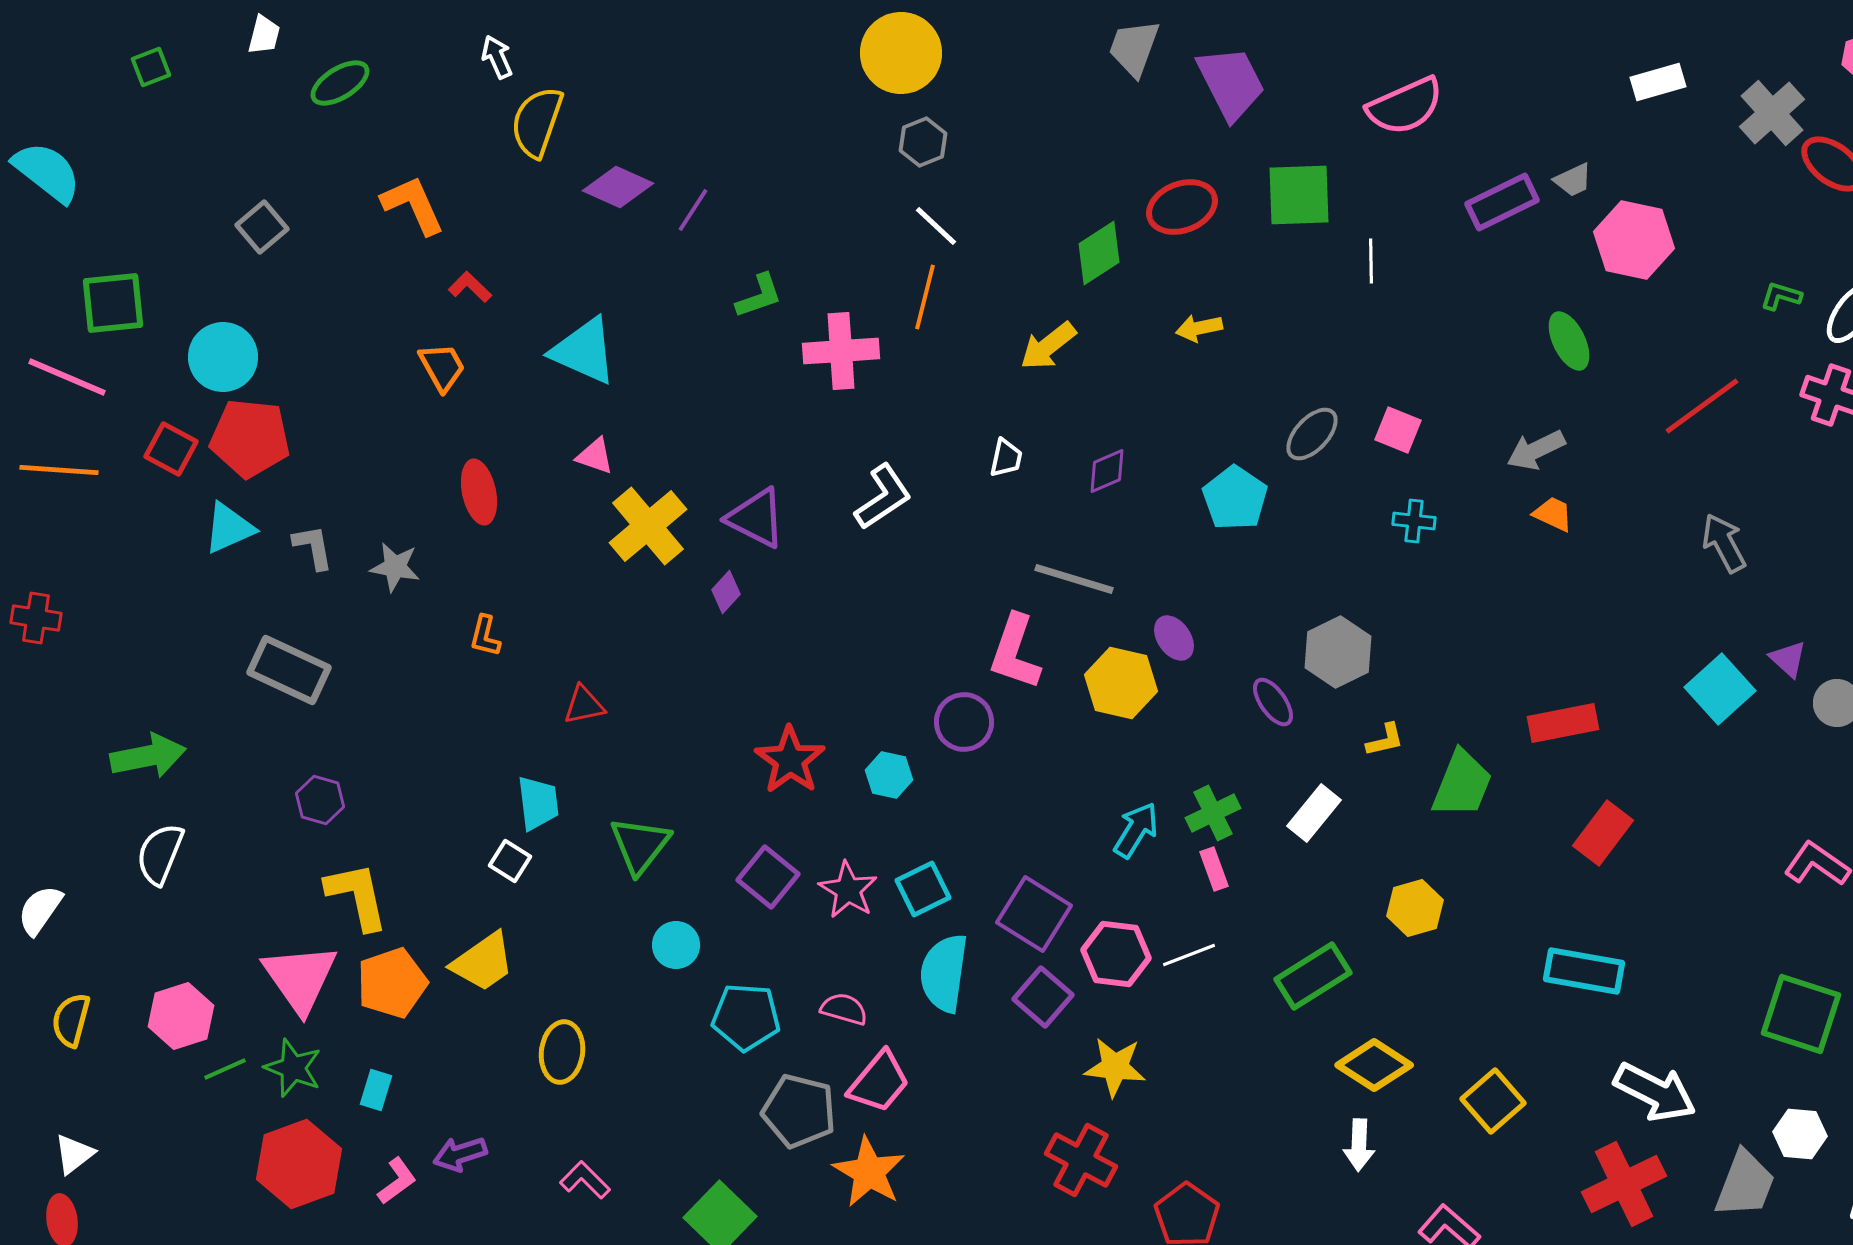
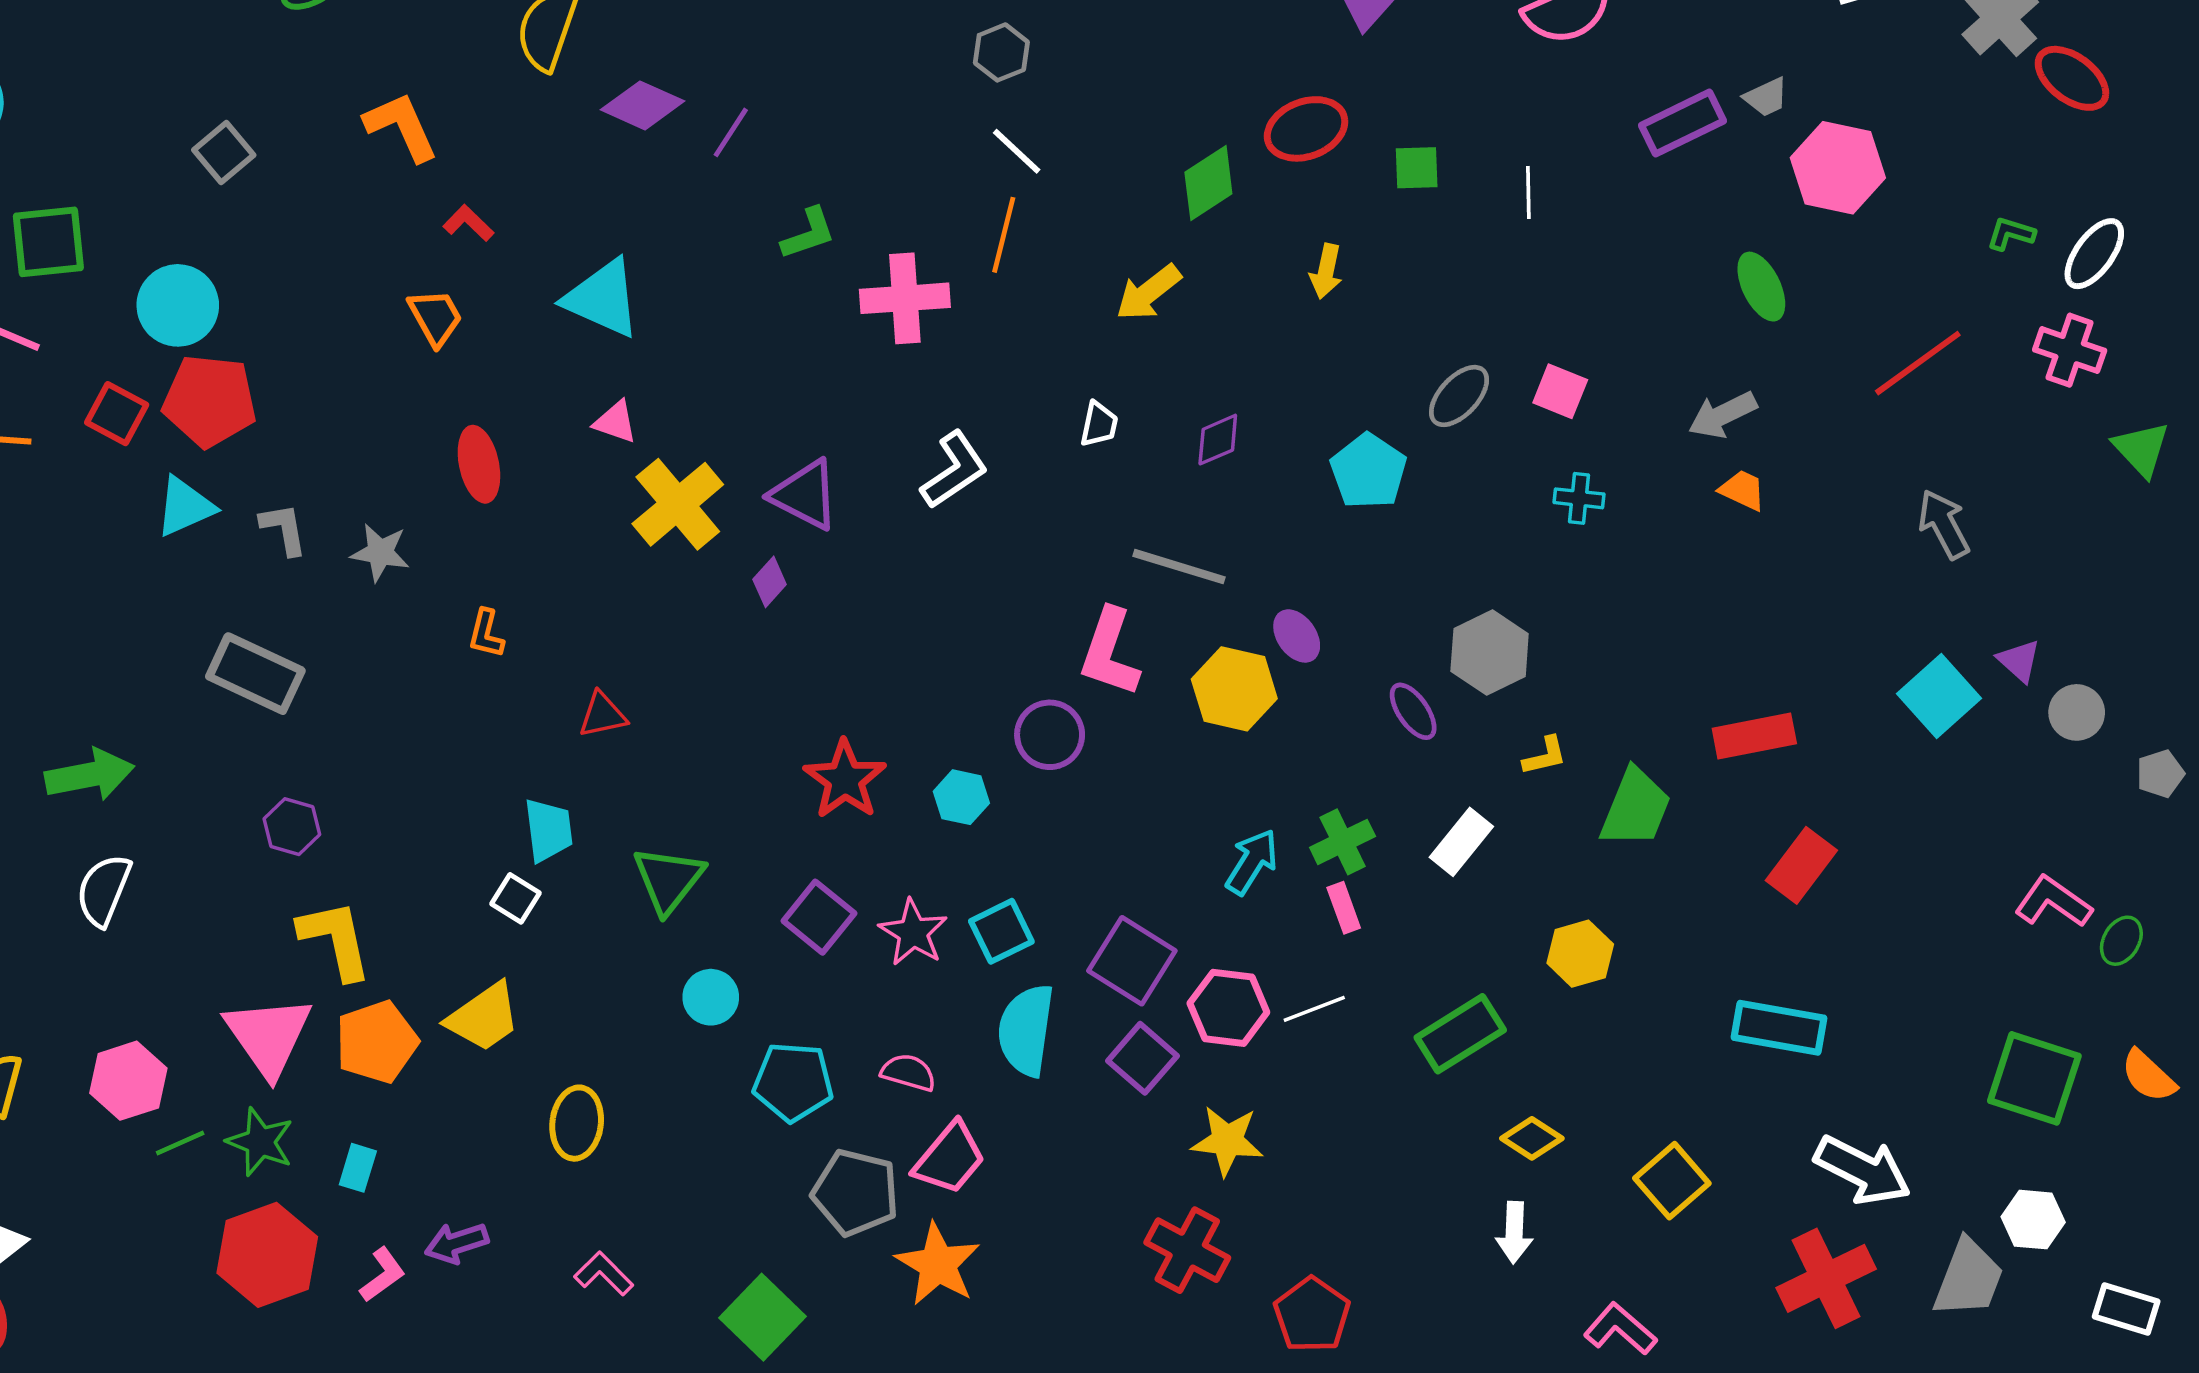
green square: (1299, 195) -> (1417, 168), moved, size x0.6
yellow arrow: (1199, 328) -> (1326, 271), turned -66
yellow diamond: (1374, 1065) -> (1532, 1138), size x0.7

